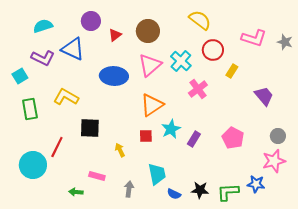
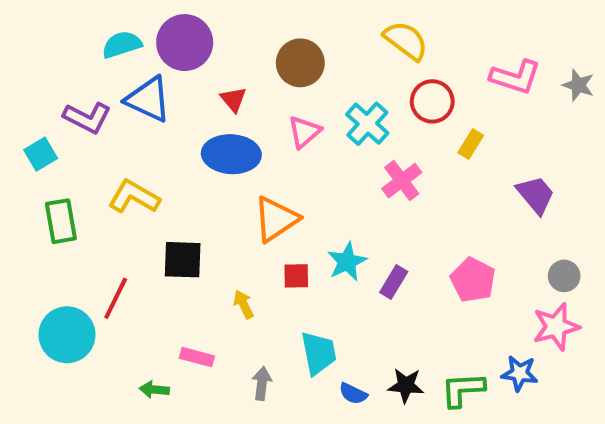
purple circle: (91, 21) -> (185, 43), size x1.4
cyan semicircle: (43, 26) -> (122, 45), moved
red triangle: (115, 35) -> (233, 99), moved, turned -32
pink triangle: (150, 65) -> (304, 132), size x0.7
orange triangle: (152, 105) -> (276, 219), moved

